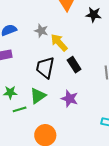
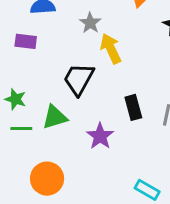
black rectangle: (74, 65) -> (133, 107), moved

